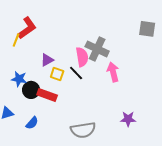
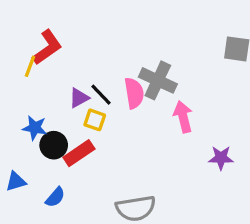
black line: (76, 73) -> (101, 95), moved
red rectangle: (47, 95) -> (79, 153), turned -54
purple star: (128, 119) -> (221, 158), moved

